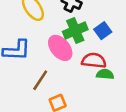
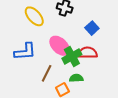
green cross: (75, 31) -> (72, 56), moved
green semicircle: (105, 74) -> (76, 78), moved

